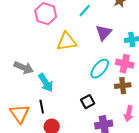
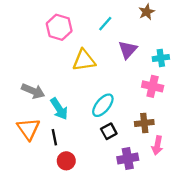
cyan ellipse: (100, 69) -> (103, 105), moved
brown cross: (123, 86) -> (144, 123), moved
orange triangle: (20, 114) -> (28, 129), moved

